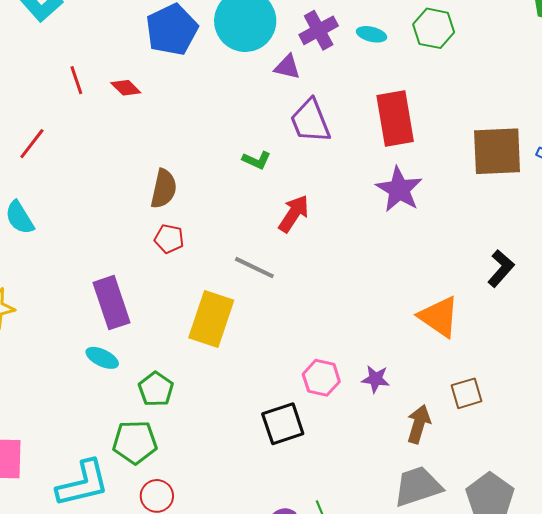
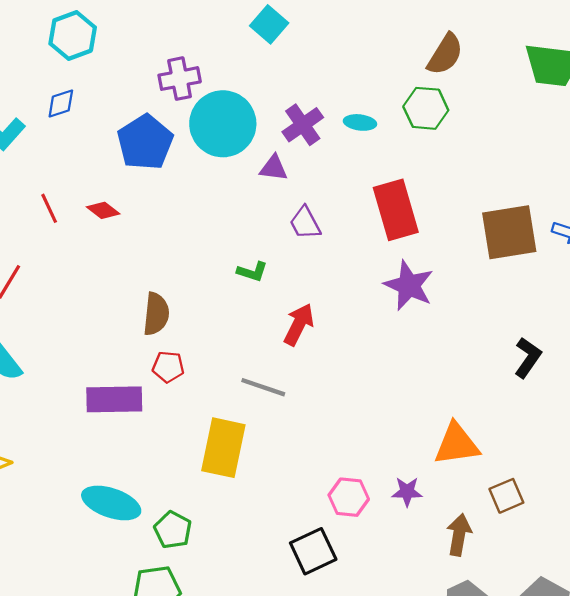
purple trapezoid: (310, 121) -> (305, 223), size x0.7
purple rectangle: (111, 303) -> (114, 399), moved, turned -66
orange triangle: (439, 317) -> (457, 444), moved, turned -36
cyan ellipse: (102, 358) -> (111, 503), size x1.6

